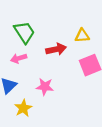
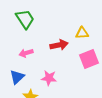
green trapezoid: (24, 32) -> (25, 19), moved

